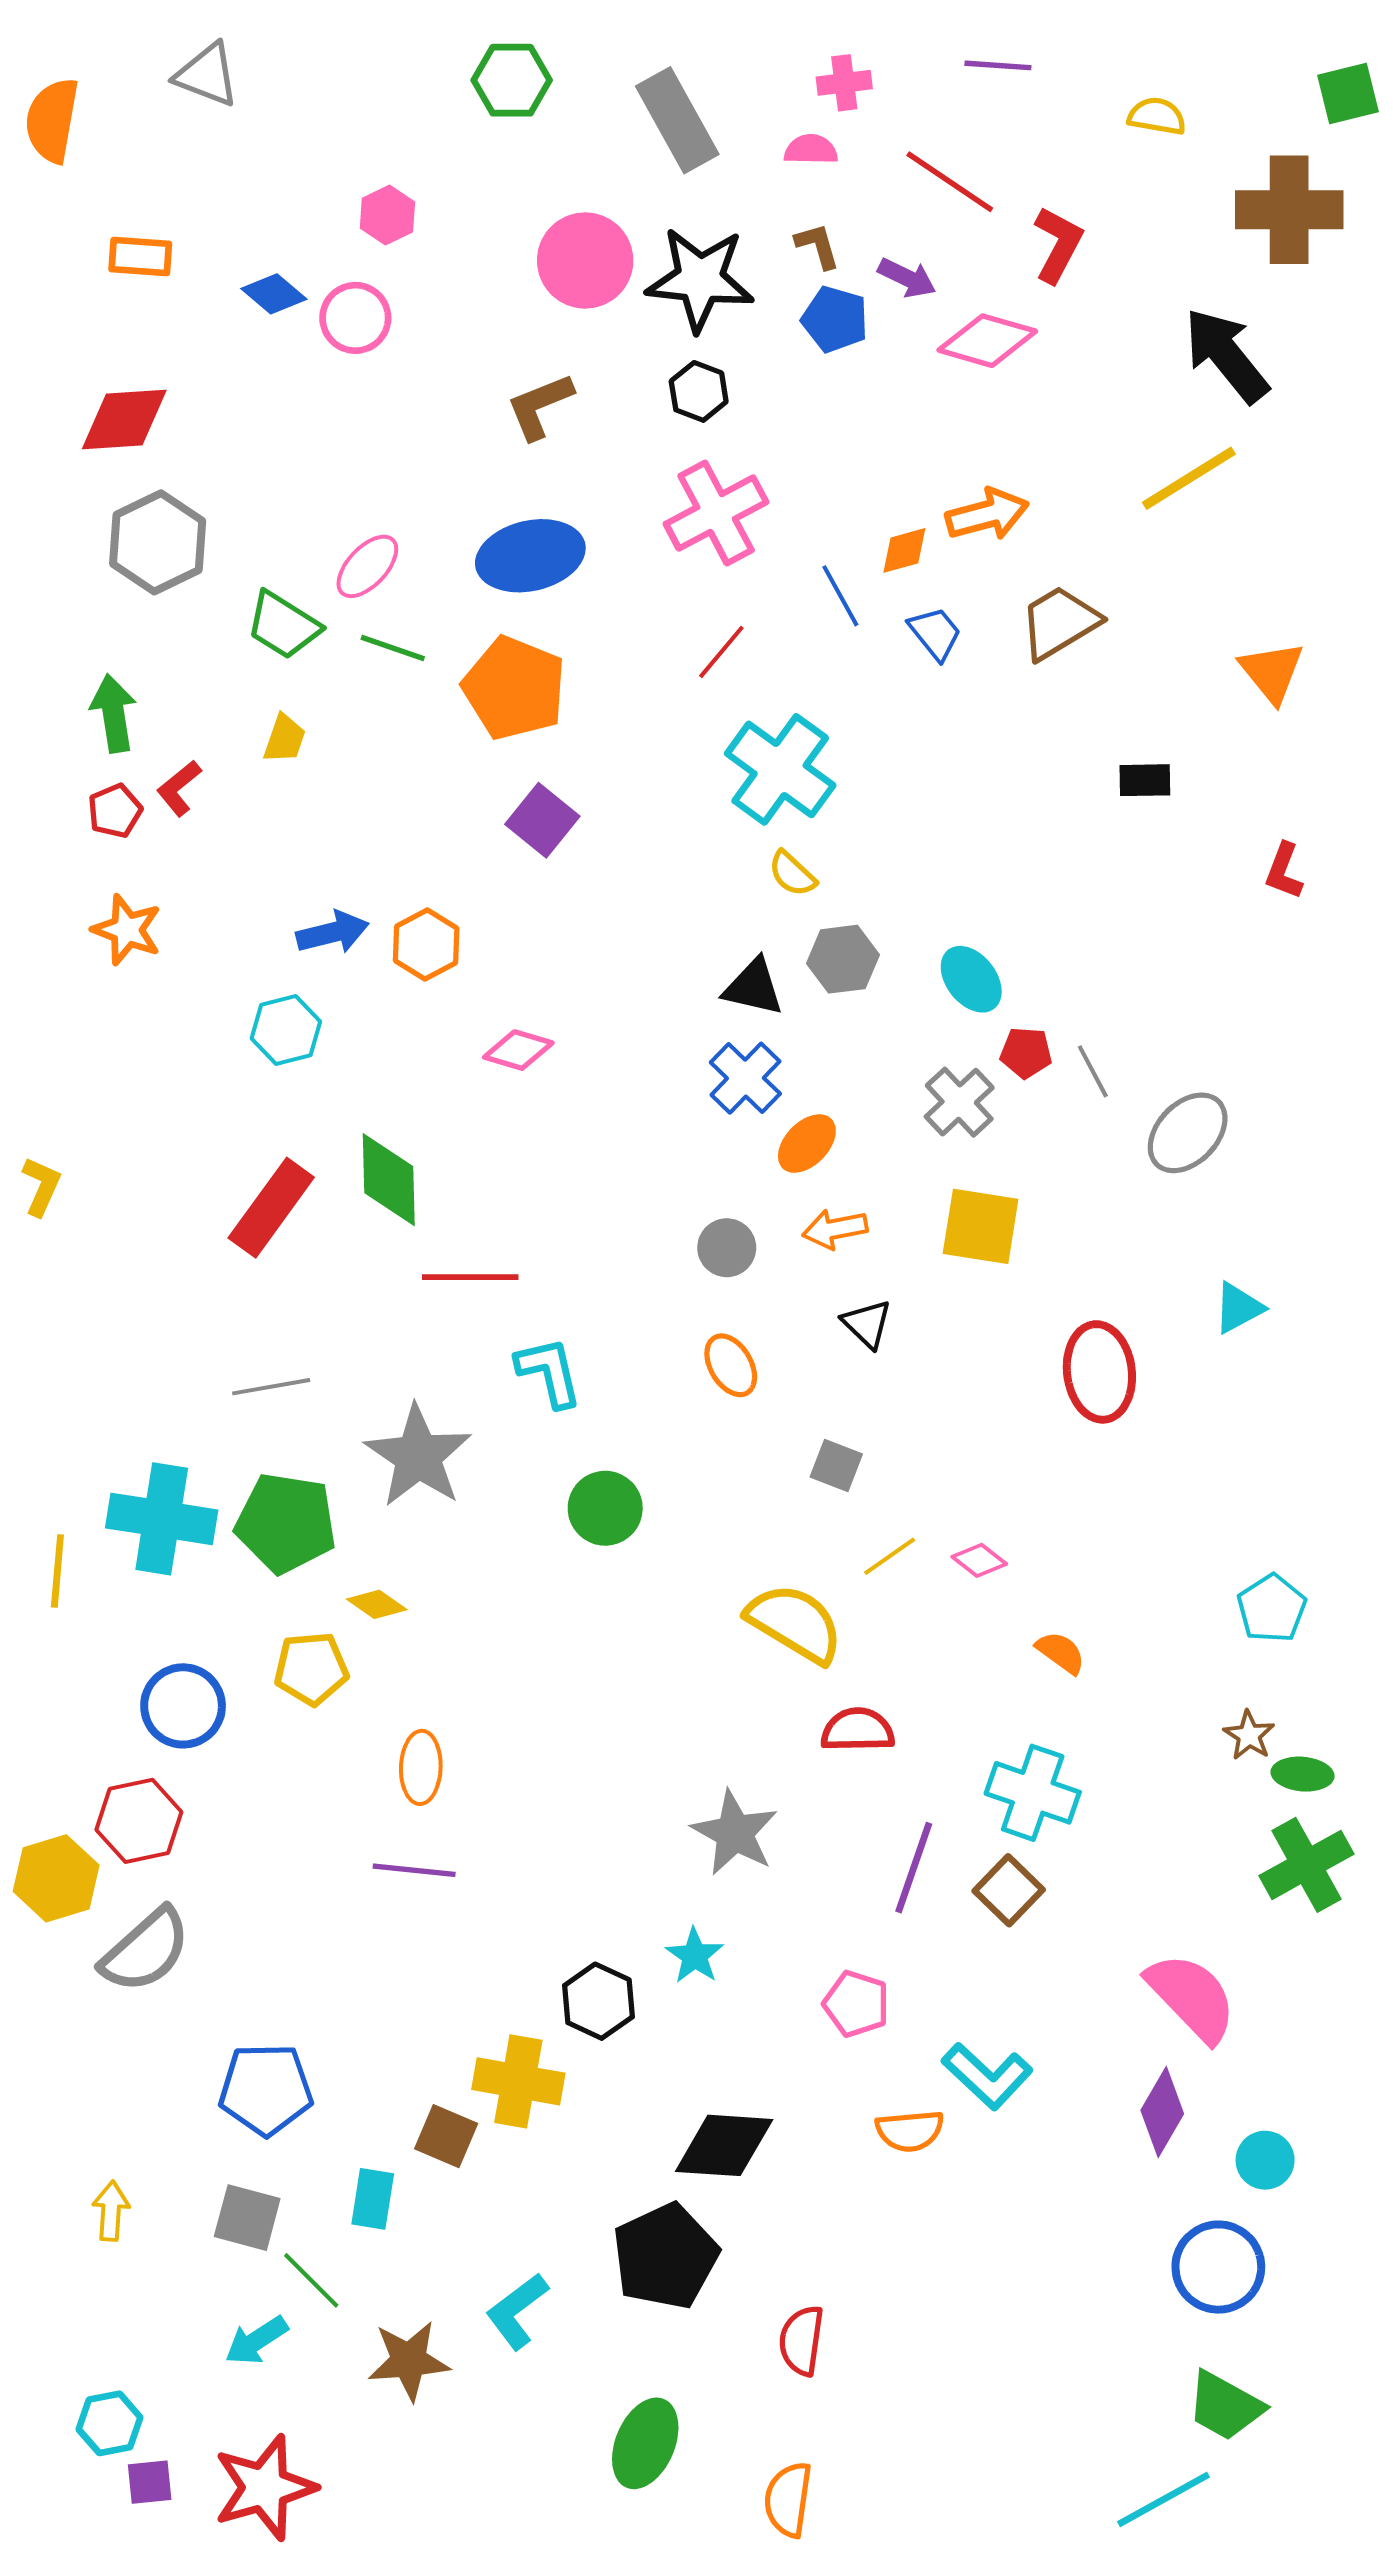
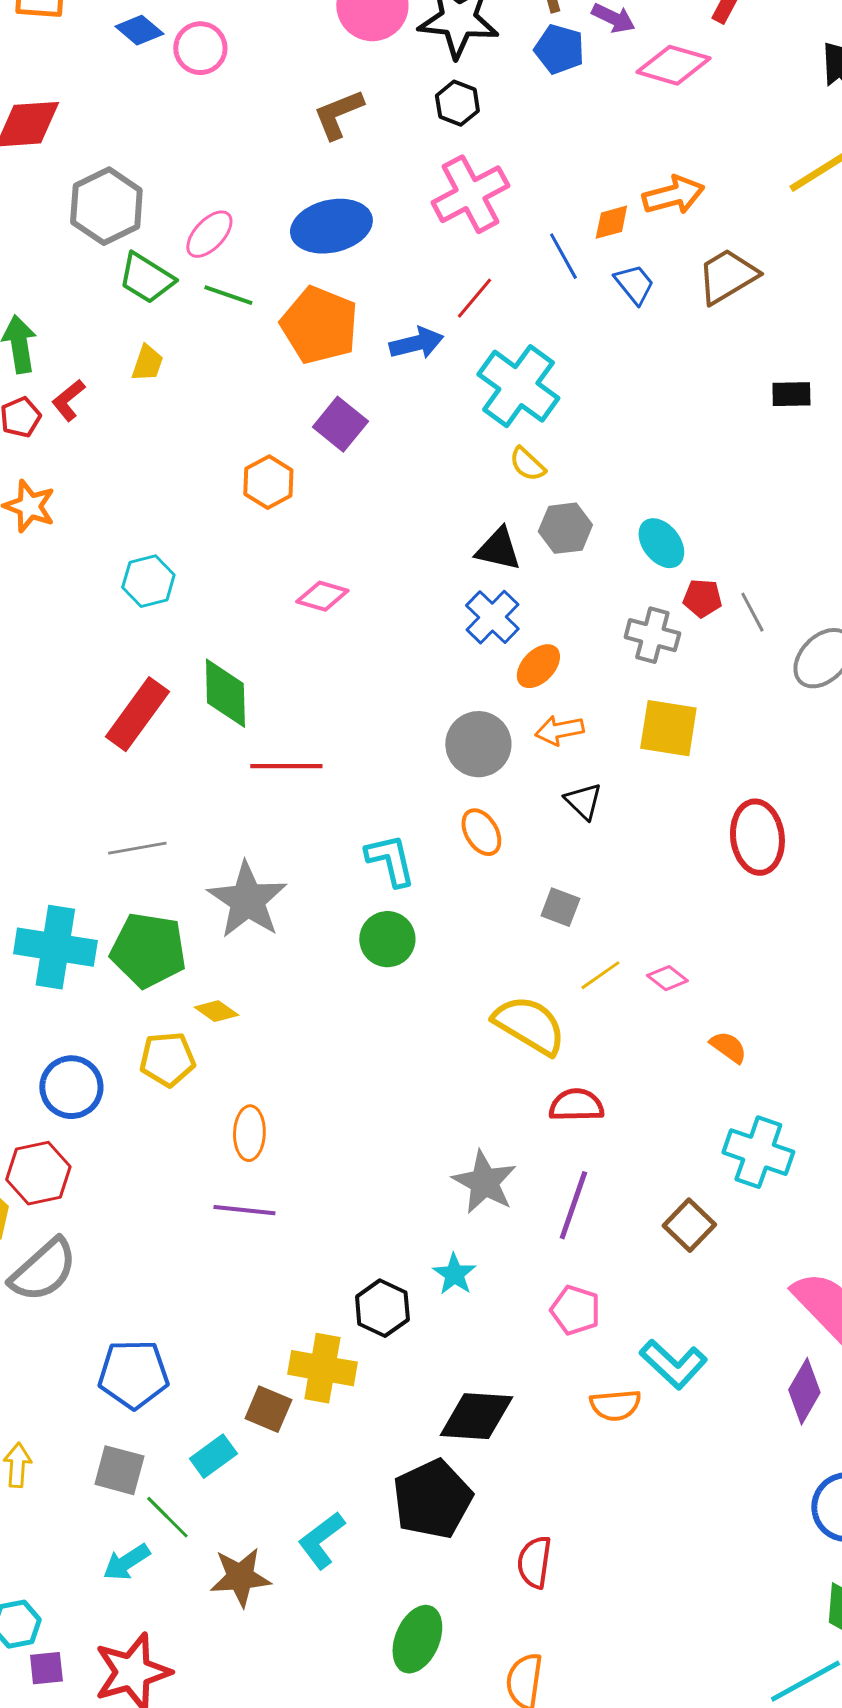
gray hexagon: (158, 542) -> (106, 206), moved
blue arrow: (333, 932) -> (416, 343), moved
orange hexagon: (426, 944) -> (268, 482), moved
gray cross: (959, 1102) -> (652, 635), turned -32
gray circle: (727, 1248) -> (478, 744), size x1.5
cyan L-shape: (549, 1372) -> (390, 860), moved
cyan cross: (1033, 1793) -> (758, 1152), moved
purple line: (914, 1868) -> (573, 1205), moved
cyan rectangle: (373, 2199) -> (213, 1456), turned 45

